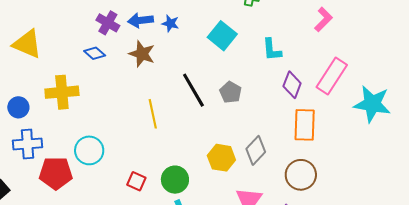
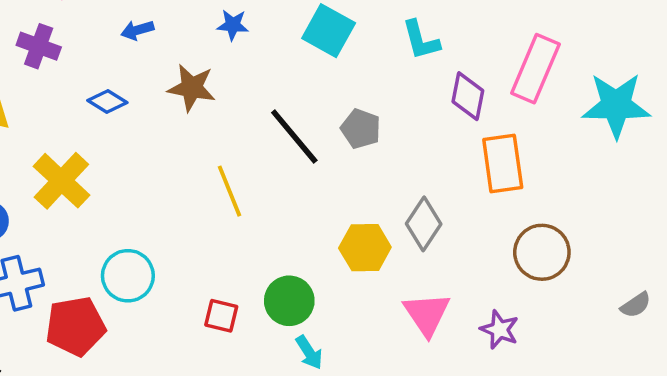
blue arrow: (141, 20) -> (137, 30), moved, size x0.7
purple cross: (108, 23) -> (39, 46), moved
yellow cross: (62, 92) -> (61, 181), turned -32
brown circle: (301, 175) -> (542, 252), moved

